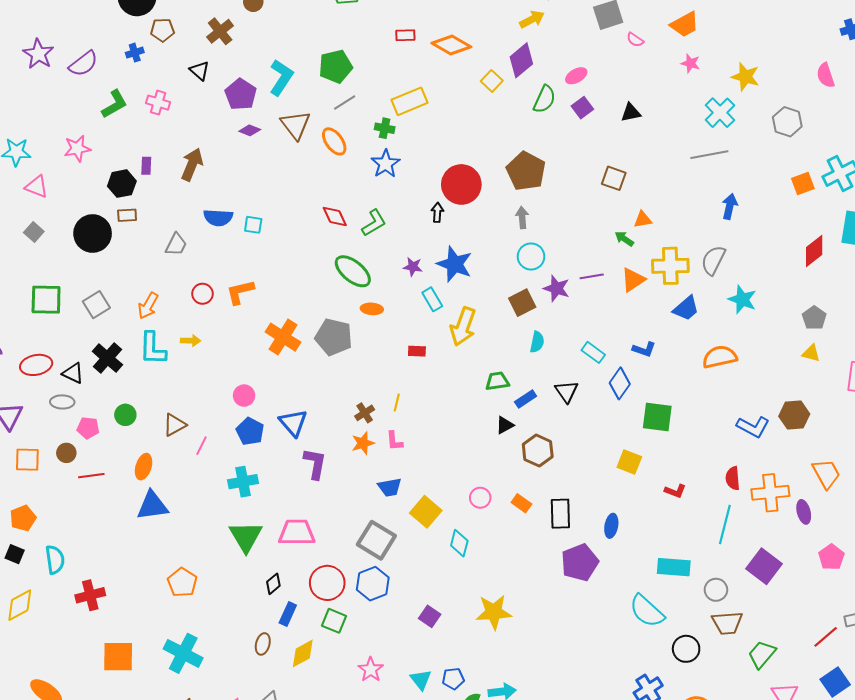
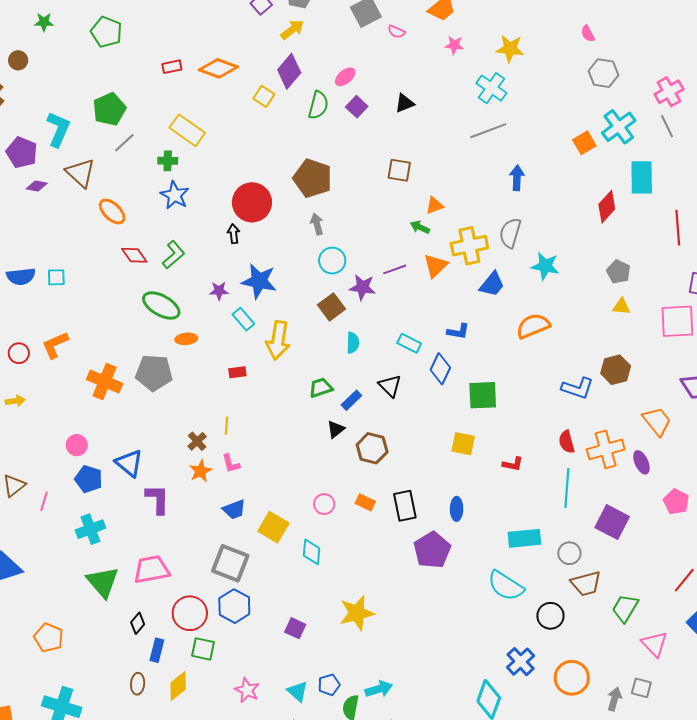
pink semicircle: (826, 75) -> (588, 34), size x0.7
yellow rectangle: (410, 101) -> (187, 130), turned 68
gray hexagon: (787, 122) -> (603, 73), moved
orange ellipse: (334, 141) -> (112, 212), moved

